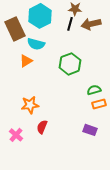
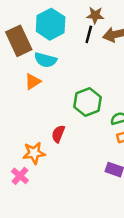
green hexagon: (70, 64) -> (88, 102), moved
orange star: (30, 105) -> (34, 153), moved
red semicircle: (42, 127) -> (58, 134), moved

